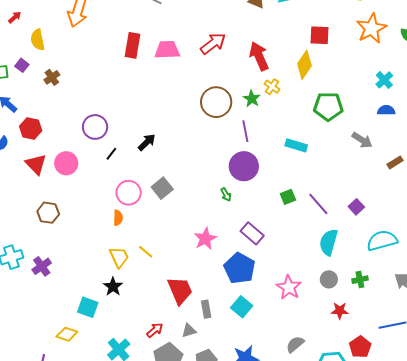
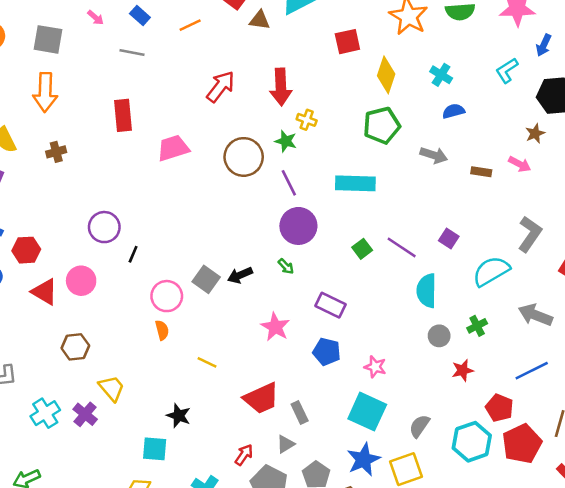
pink trapezoid: (167, 50) -> (173, 148), moved
red arrow: (259, 56) -> (281, 87), turned -144
yellow diamond: (304, 65) -> (386, 75), moved
brown cross: (52, 77) -> (56, 152), moved, turned 35
black arrow: (147, 142) -> (240, 275), moved, turned -144
cyan rectangle: (296, 145) -> (355, 183), size x1.4
brown rectangle: (395, 162) -> (481, 172), turned 56
yellow trapezoid: (119, 257) -> (111, 388), moved
blue pentagon: (239, 268) -> (327, 352), size x0.7
pink star: (289, 287) -> (375, 367), moved, size x0.7
red trapezoid: (180, 290) -> (261, 398), turned 104
cyan square: (242, 307) -> (367, 412), moved, size x1.4

